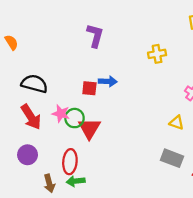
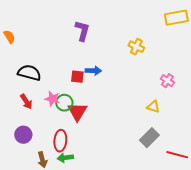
yellow cross: (157, 54) -> (136, 47), turned 35
red arrow: (31, 117) -> (26, 102), size x0.7
gray rectangle: (172, 158) -> (149, 138), turned -66

